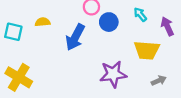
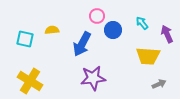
purple star: (113, 74) -> (93, 78), moved

